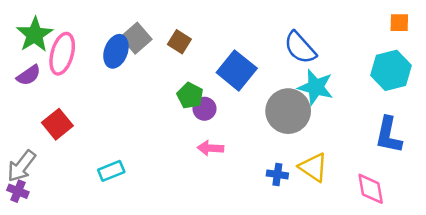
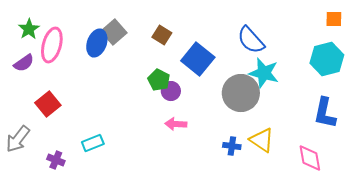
green star: (35, 35) -> (29, 29), size x0.7
brown square: (179, 42) -> (162, 35), moved
purple cross: (18, 191) -> (56, 160), moved

